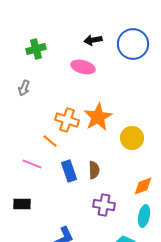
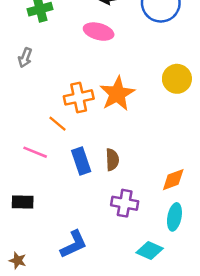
orange cross: (67, 120) -> (79, 97), turned -30
yellow circle: (132, 138) -> (177, 79), moved

